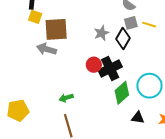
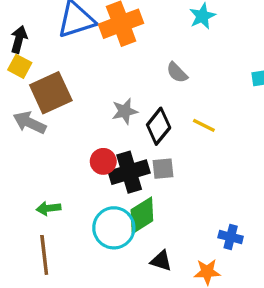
gray square: (131, 23) -> (163, 169), moved
yellow line: (149, 25) -> (204, 125), moved
brown square: (56, 29) -> (51, 93), turned -30
cyan circle: (149, 86) -> (114, 228), moved

